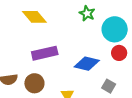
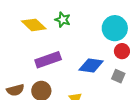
green star: (87, 13) -> (63, 20), moved
gray square: (109, 86) -> (118, 76), moved

